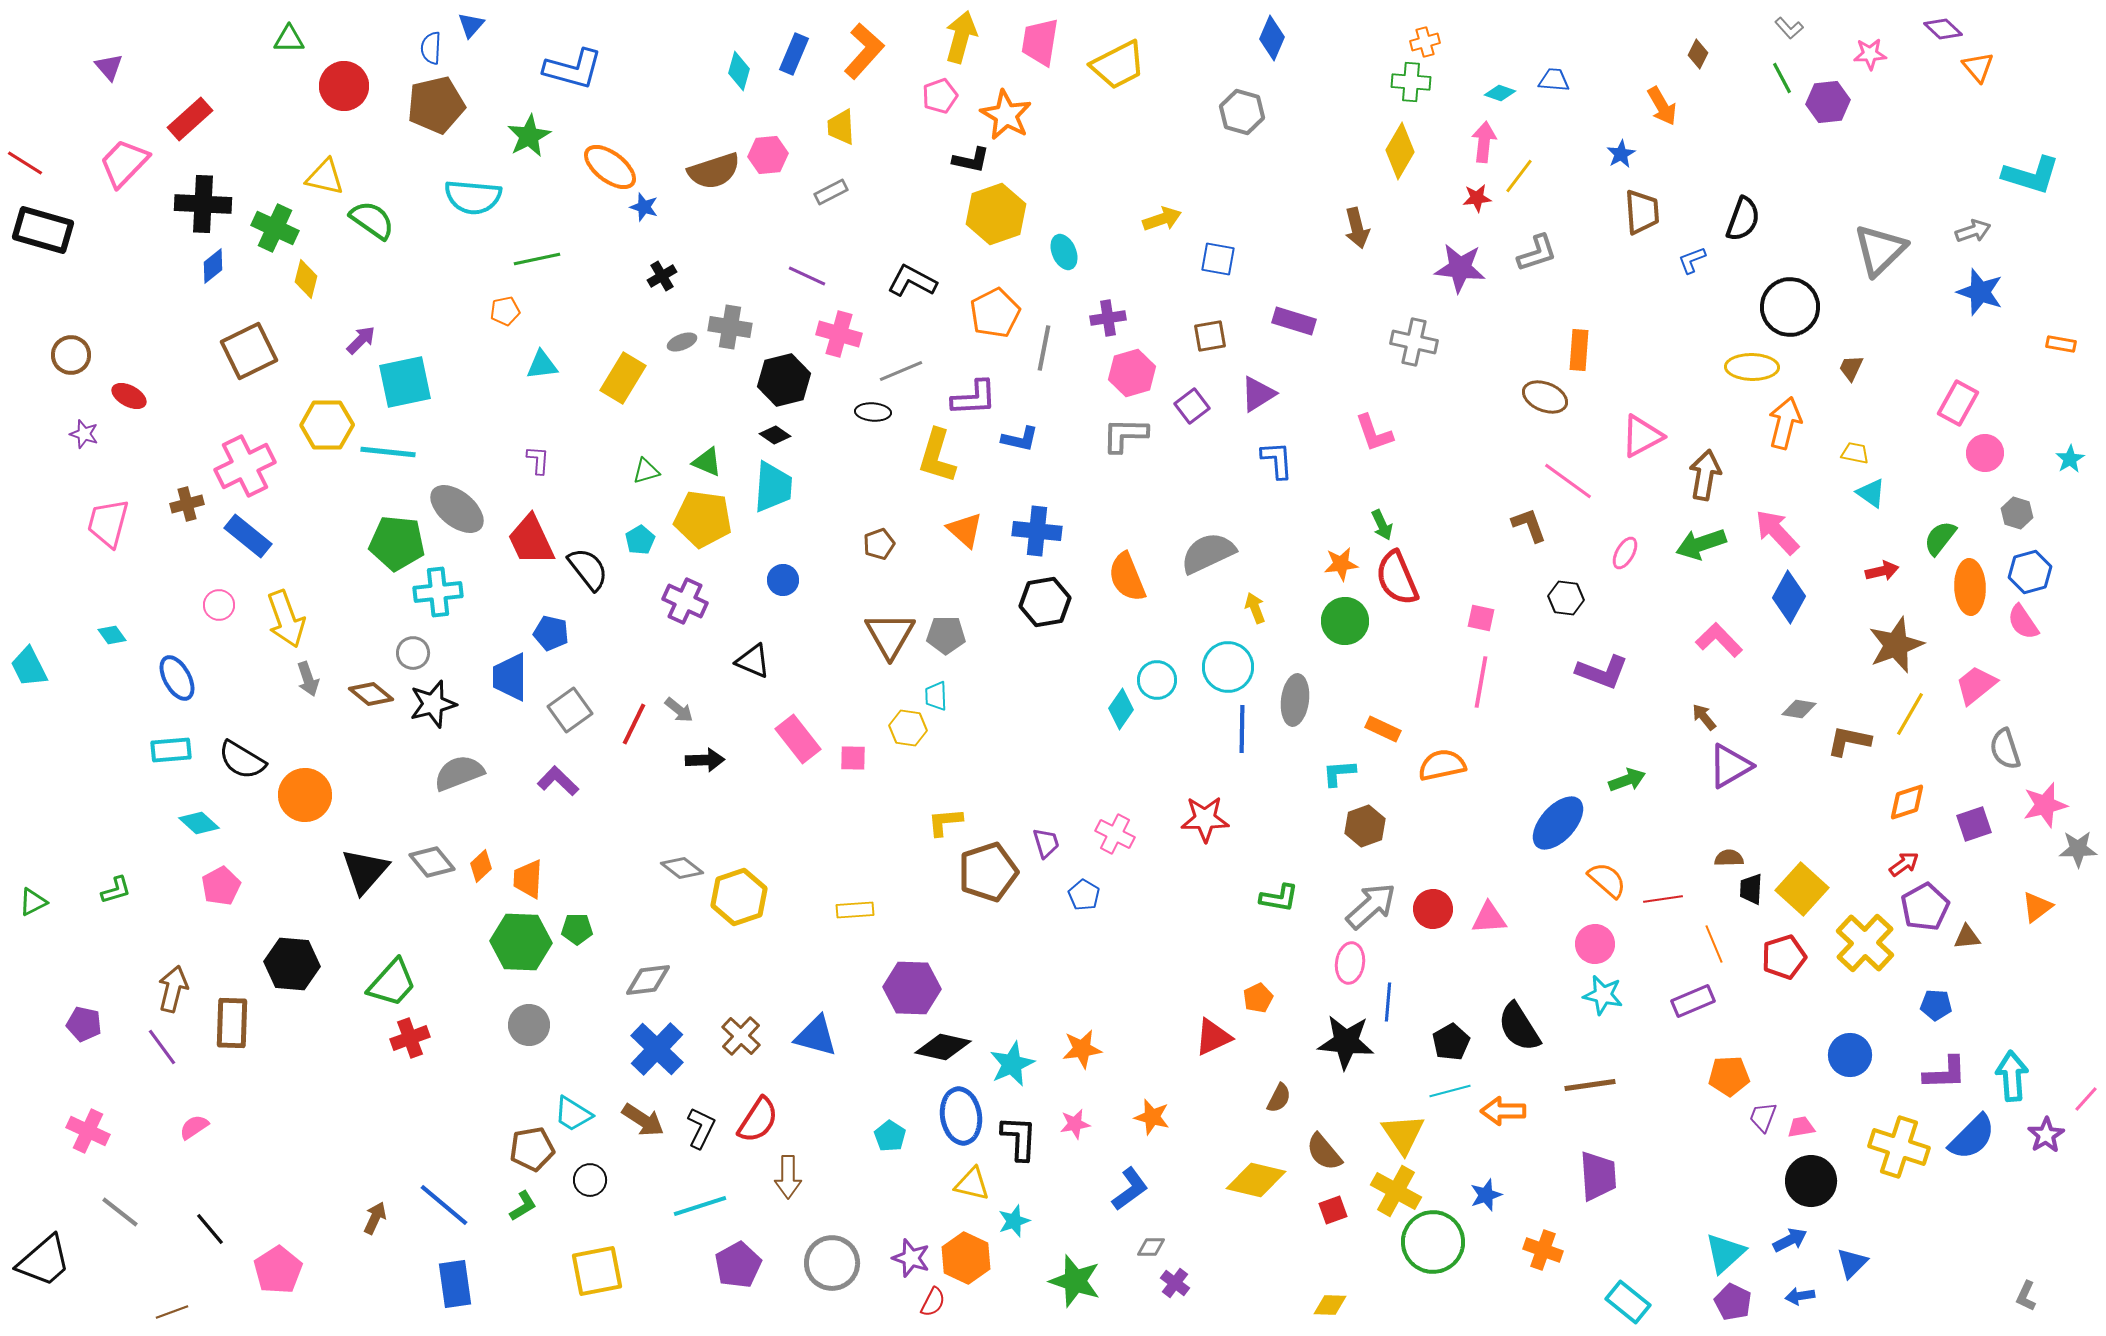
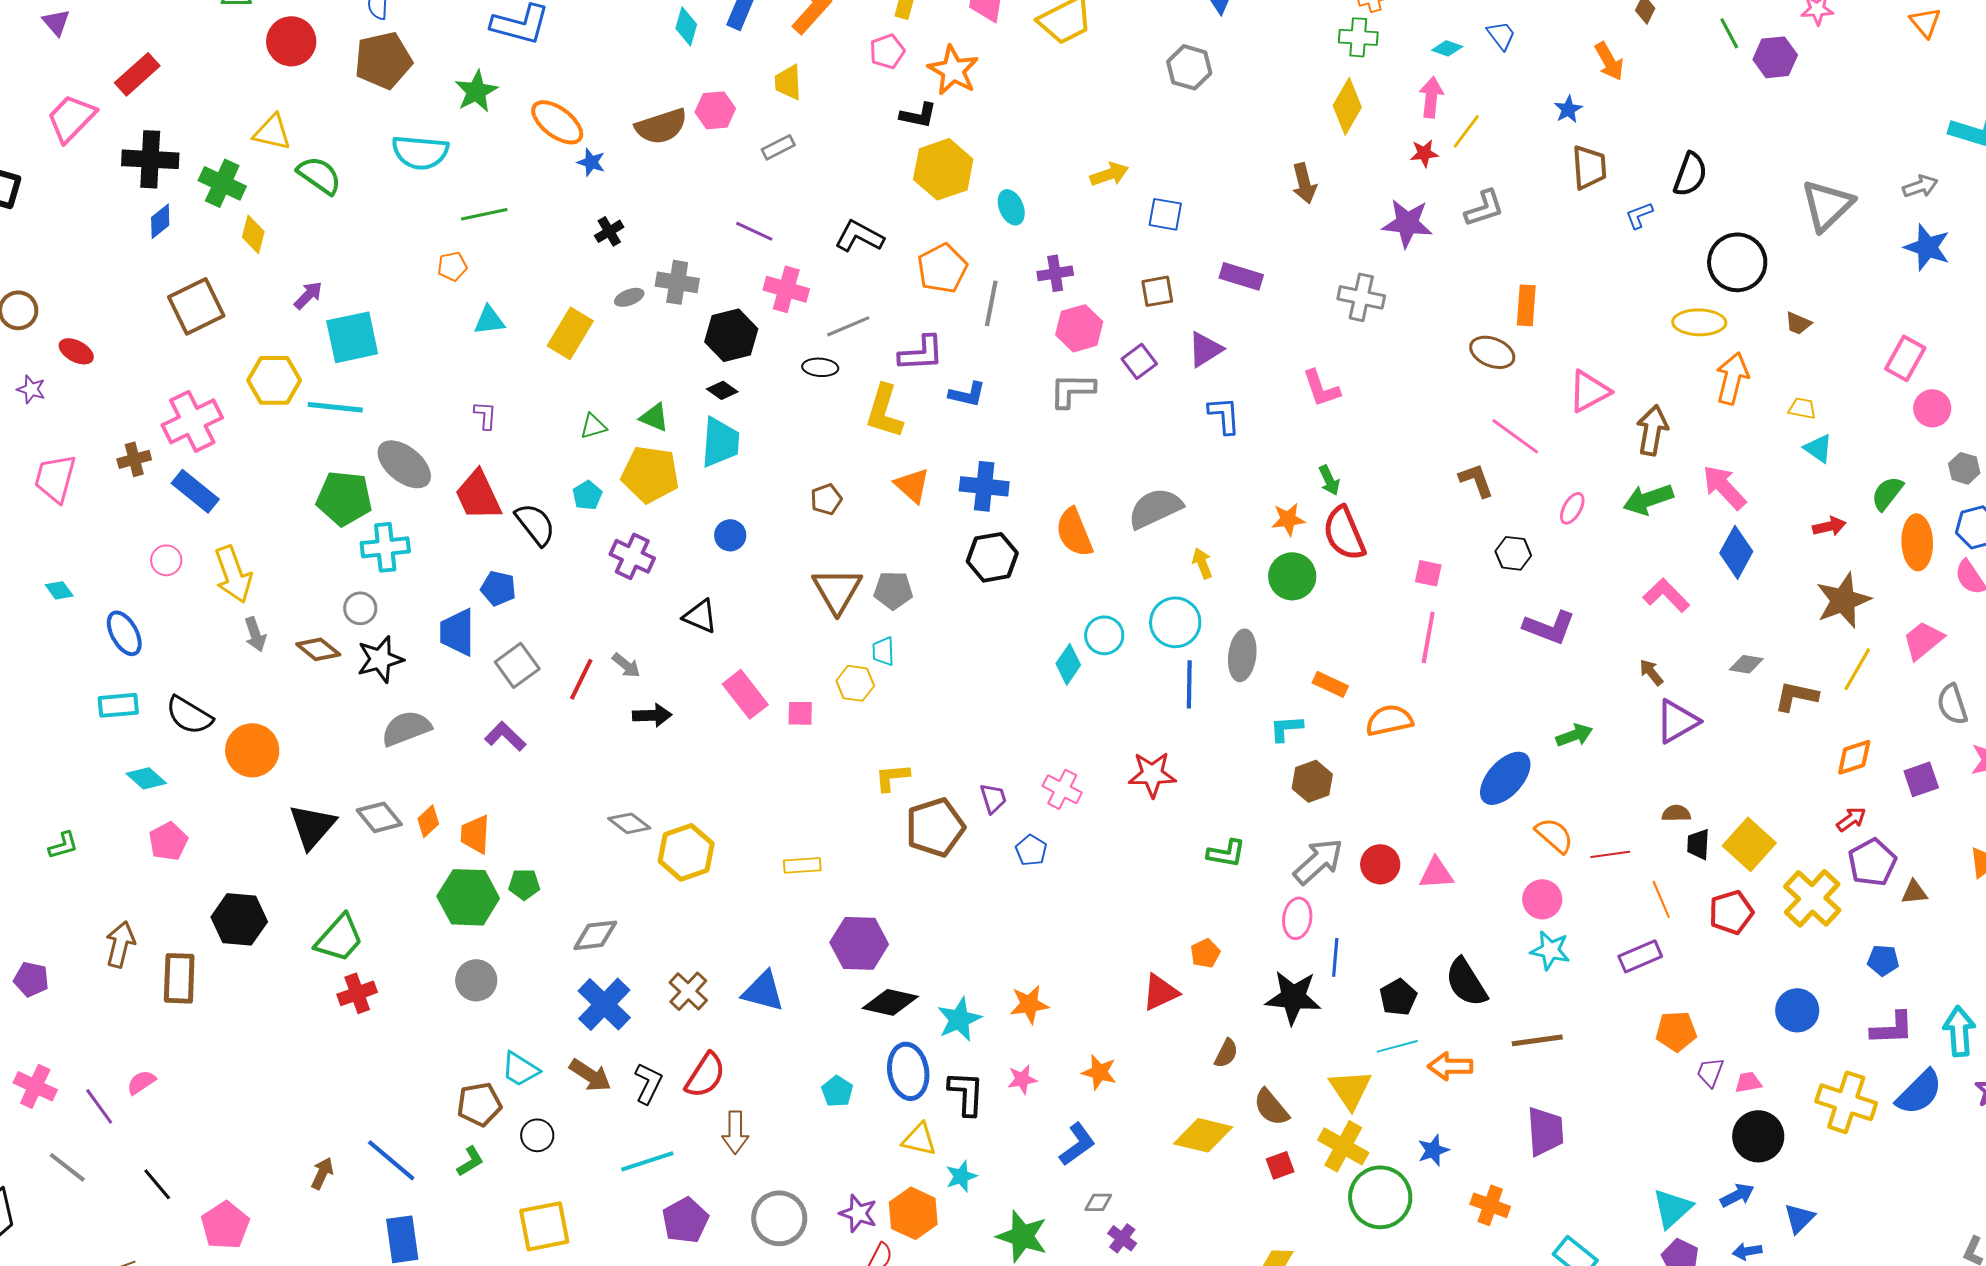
blue trapezoid: (1554, 80) -> (1501, 35), turned 48
brown trapezoid: (1851, 368) -> (1798, 323), turned -92
purple line: (162, 1047) -> (99, 1106), moved

